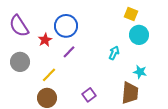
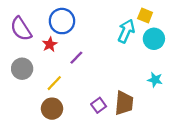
blue circle: (66, 26) -> (62, 21), moved
cyan arrow: (114, 53) -> (126, 31), moved, size x1.5
brown trapezoid: (130, 93) -> (124, 103), moved

